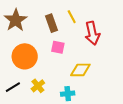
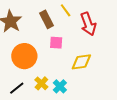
cyan cross: (68, 94) -> (60, 86), moved, turned -32

